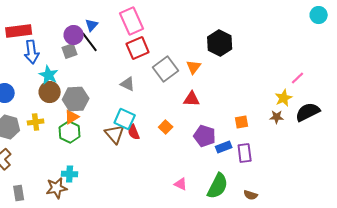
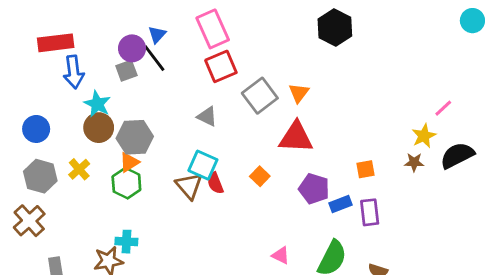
black hexagon: (220, 43) -> (335, 28), moved
red triangle: (192, 99) -> (296, 137), size x1.5
yellow cross: (36, 122) -> (79, 169), turned -35

